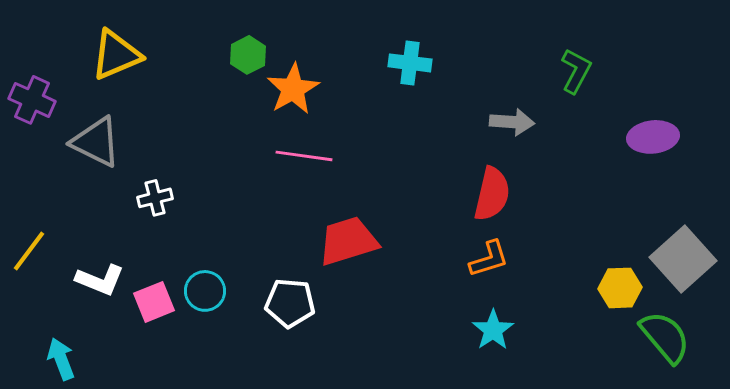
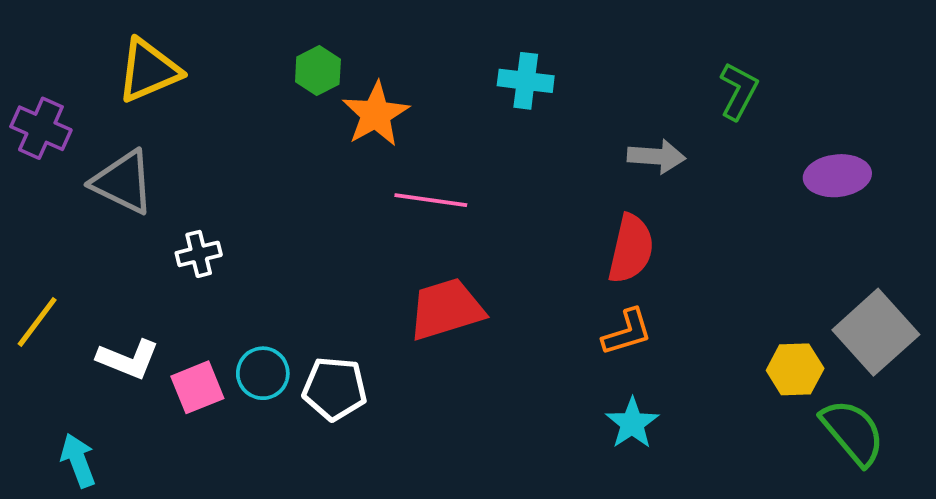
pink line: (304, 156) -> (431, 200), moved
white pentagon: (290, 303) -> (335, 389), moved

